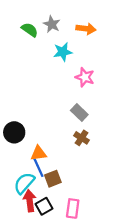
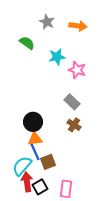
green semicircle: (30, 30) -> (27, 43), moved
cyan star: (63, 52) -> (57, 57), moved
black circle: (14, 132) -> (33, 122), moved

